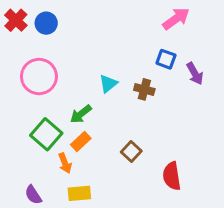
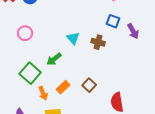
pink circle: (39, 76) -> (25, 33), size x0.6
cyan triangle: (108, 84) -> (73, 38), turned -32
orange rectangle: (81, 141) -> (63, 87), moved

